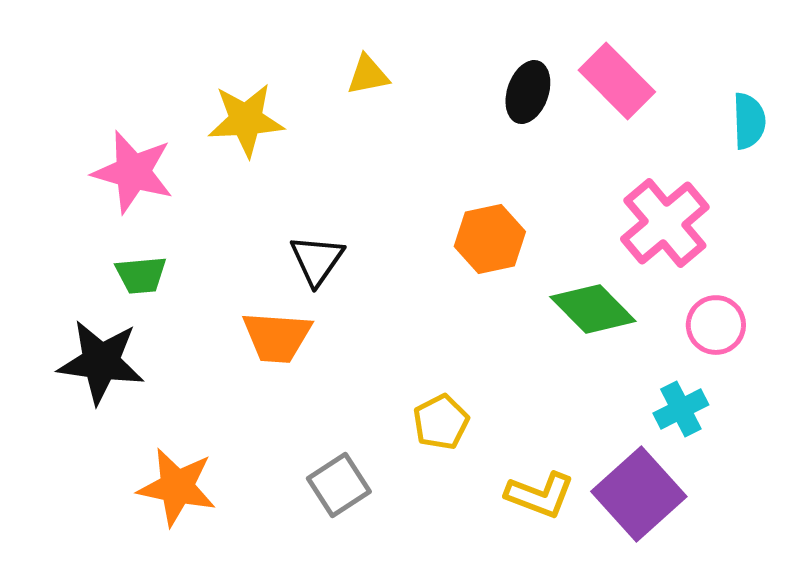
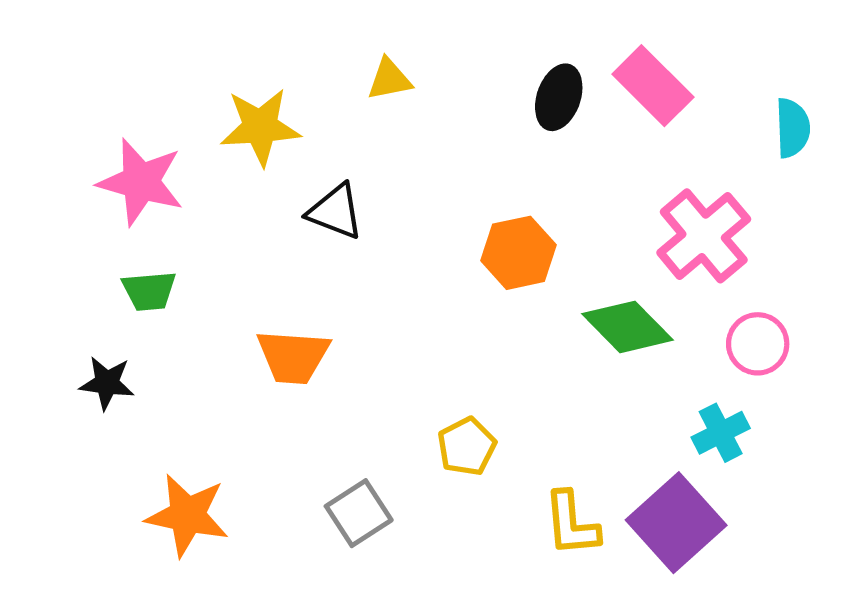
black triangle: (317, 260) -> (335, 212), moved, turned -44
black star: (101, 362) -> (107, 383), size x0.6
yellow L-shape: (540, 495) -> (571, 524), turned 64

